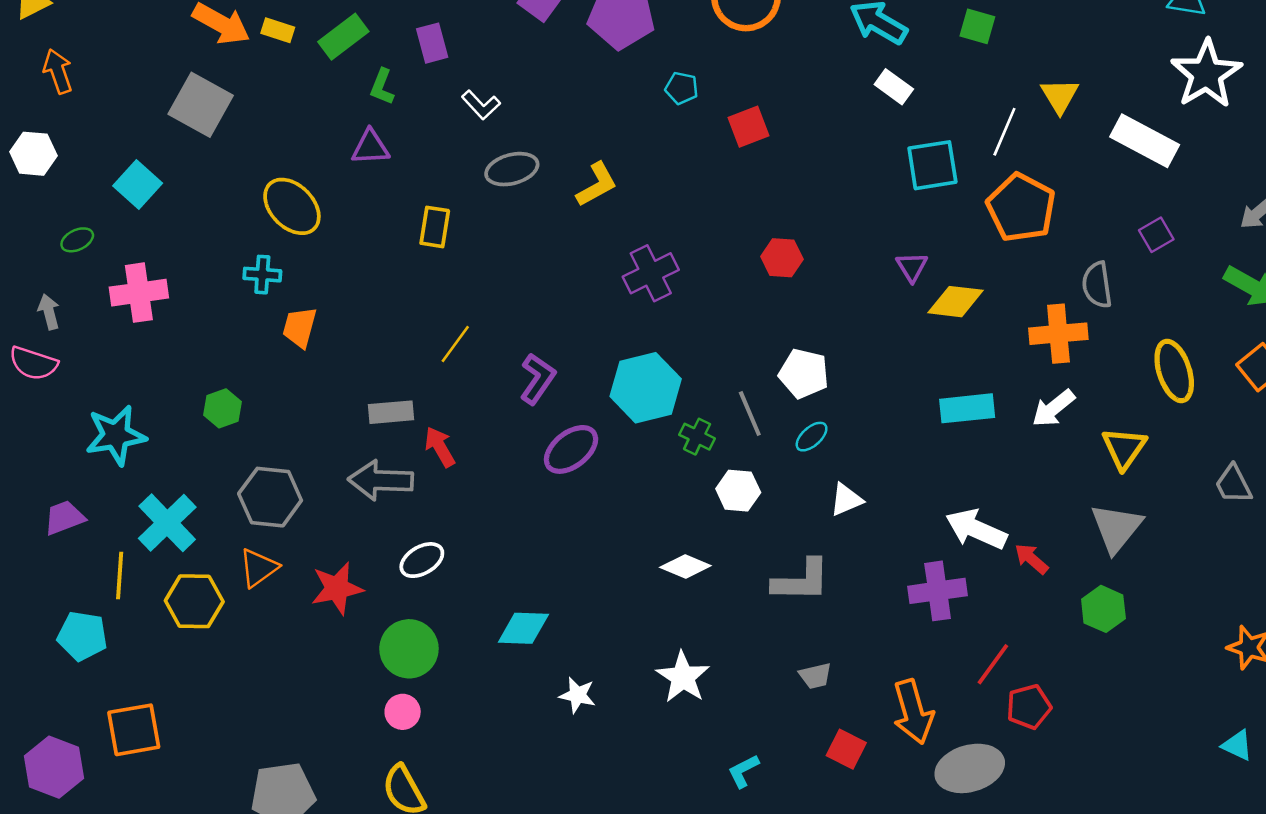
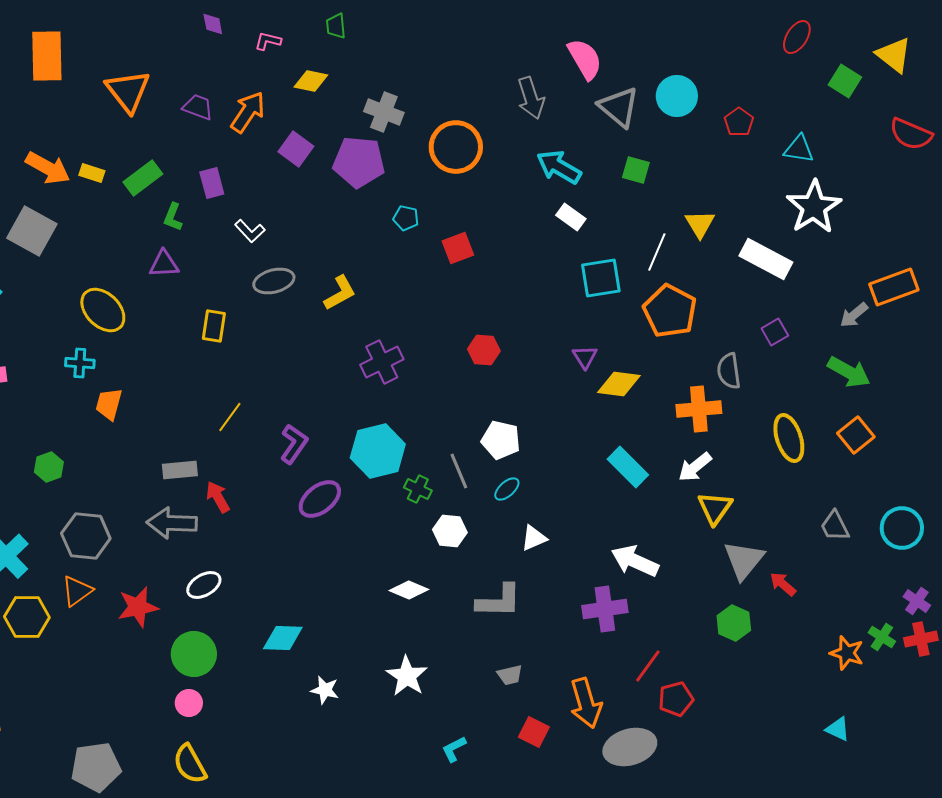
cyan rectangle: (967, 408) -> (628, 467), turned 51
yellow triangle: (1124, 448) -> (715, 508), moved
red arrow: (1031, 559) -> (783, 584), moved

